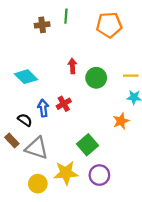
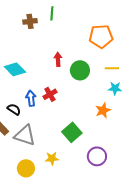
orange pentagon: (109, 25) -> (101, 36), moved
yellow star: (66, 173) -> (52, 158), size x0.6
purple circle: (99, 175) -> (97, 156), moved

